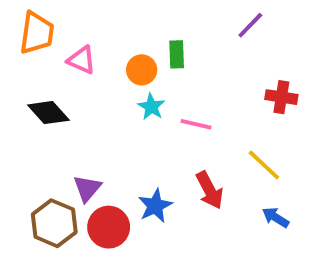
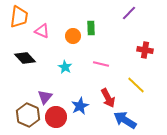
cyan star: (151, 107) -> (65, 67), moved
blue arrow: (276, 217) -> (125, 120), moved, size x1.6

